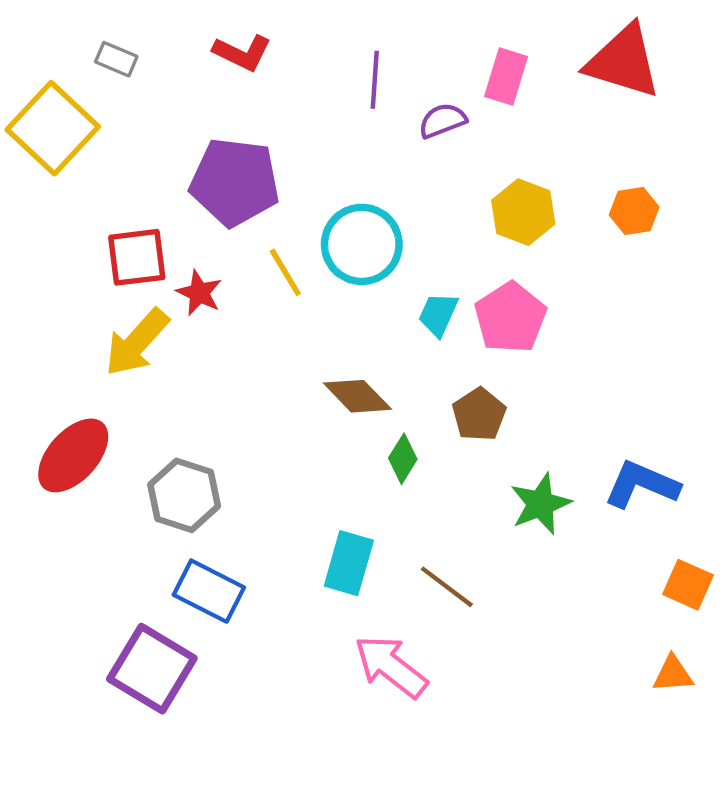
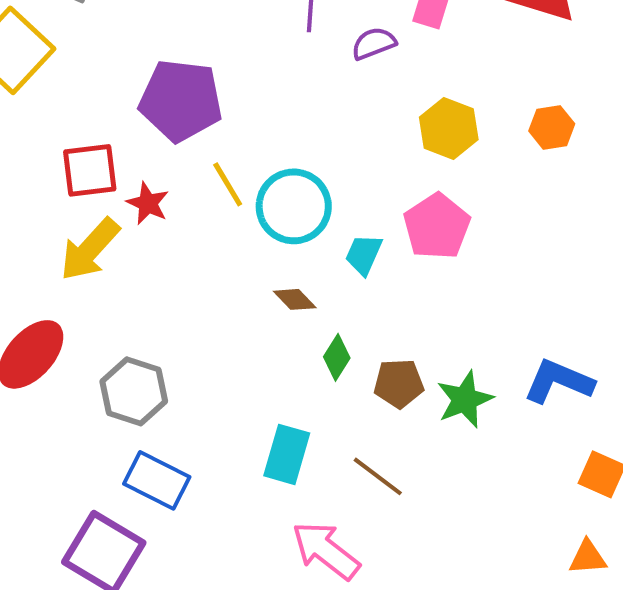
cyan circle: (362, 244) -> (294, 206), moved
cyan trapezoid: (438, 314) -> (364, 254), moved
brown diamond: (357, 396) -> (295, 299), size x0.7
brown pentagon: (479, 415) -> (399, 383), moved, turned 30

